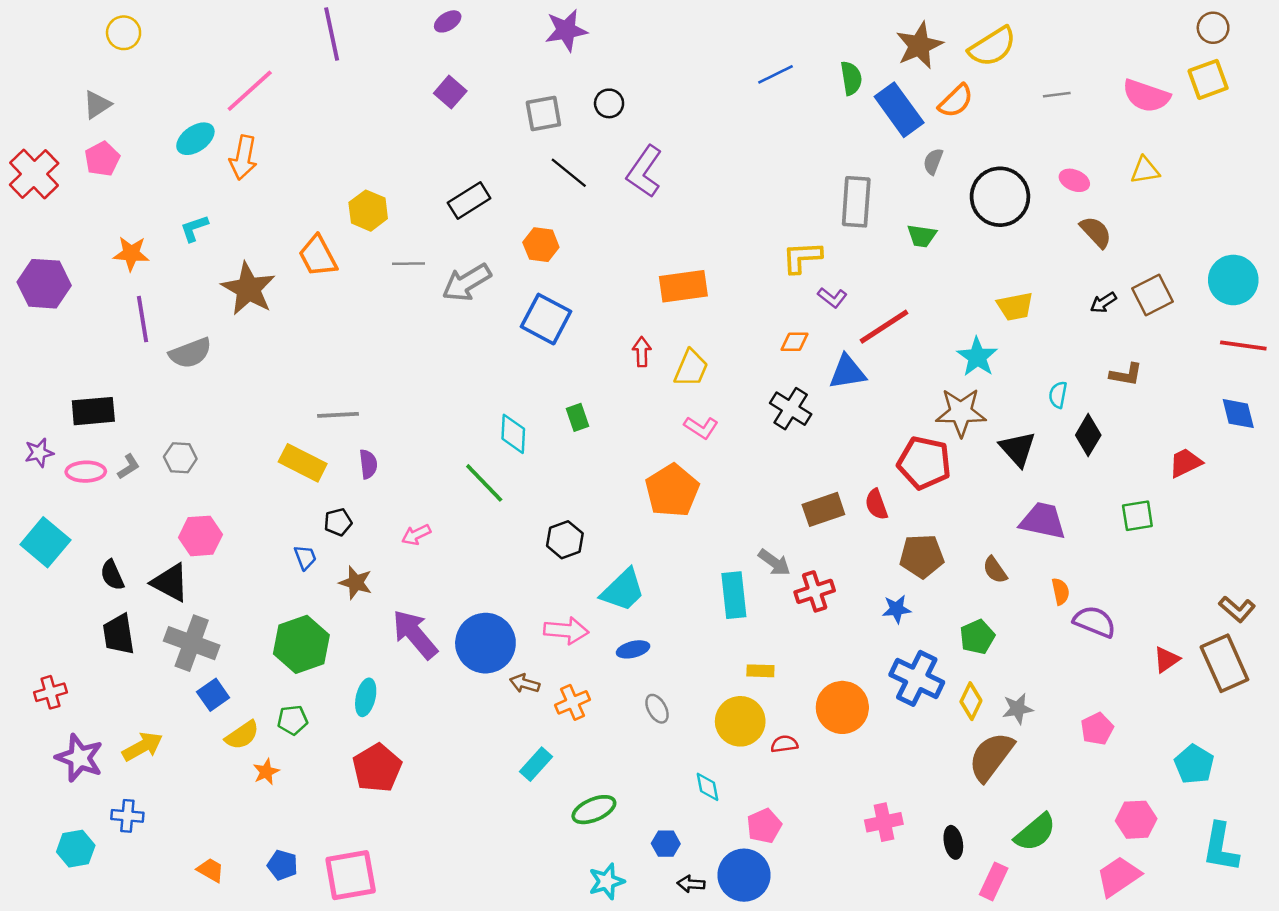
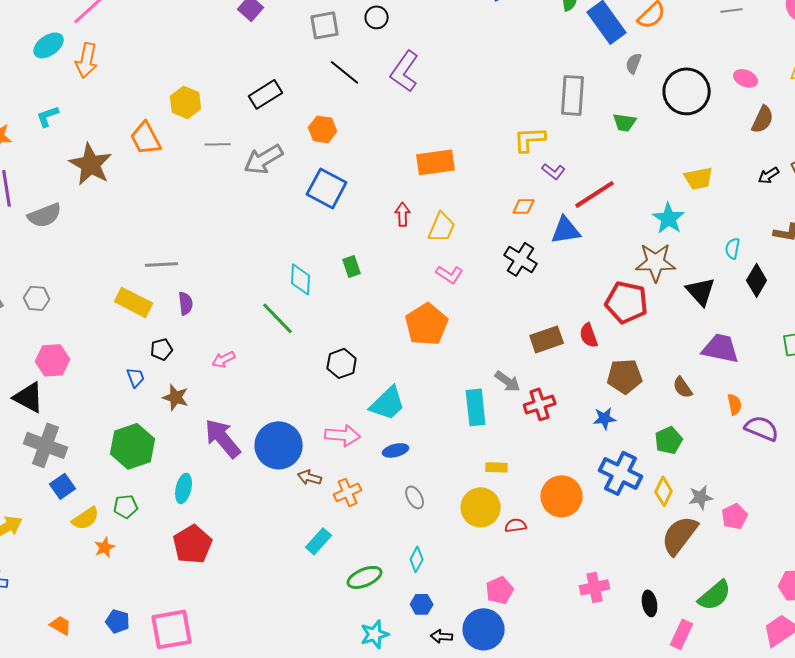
brown semicircle: (1096, 232) -> (763, 119), turned 68
pink pentagon: (1097, 729) -> (735, 516), moved
cyan diamond: (707, 787) -> (417, 559), moved, turned 40

